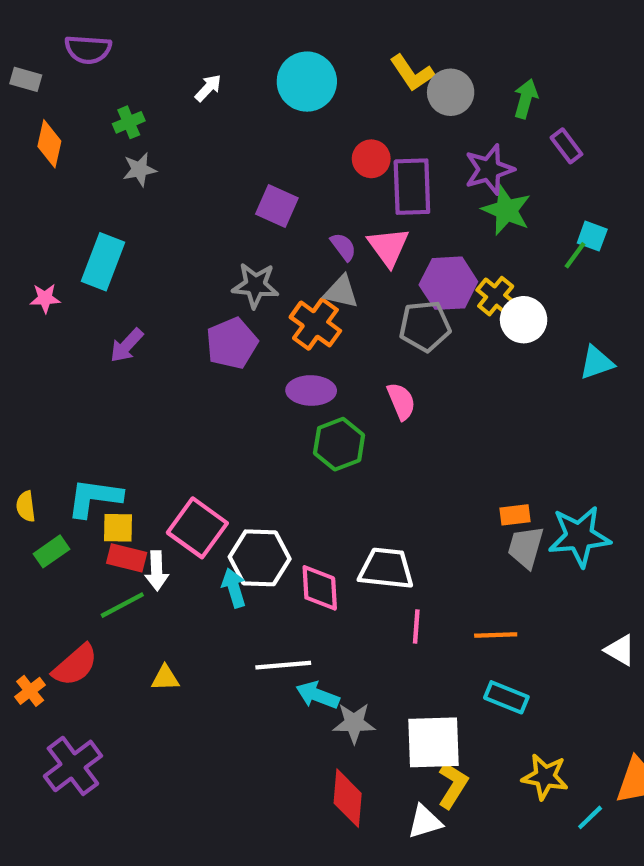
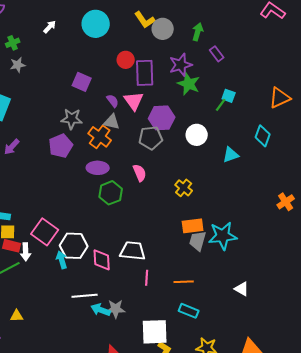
yellow cross: (496, 296) -> (184, 188), moved
orange rectangle: (515, 515) -> (193, 226), size x1.5
yellow triangle: (165, 678) -> (17, 316), moved
gray star: (354, 723) -> (116, 309), moved

